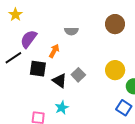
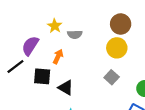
yellow star: (15, 15) -> (55, 26), moved
yellow circle: (115, 70) -> (117, 48), moved
gray square: (78, 75) -> (112, 77), moved

